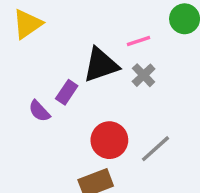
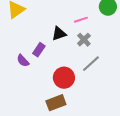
black triangle: (101, 65) -> (59, 34), size x0.7
gray line: (156, 149) -> (91, 64), moved

